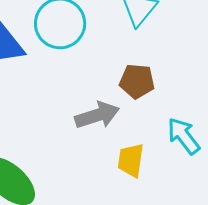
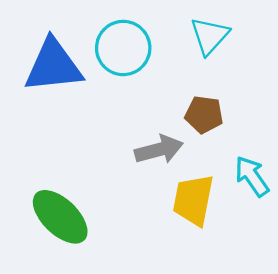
yellow trapezoid: (131, 160) -> (193, 200), size x1.4

